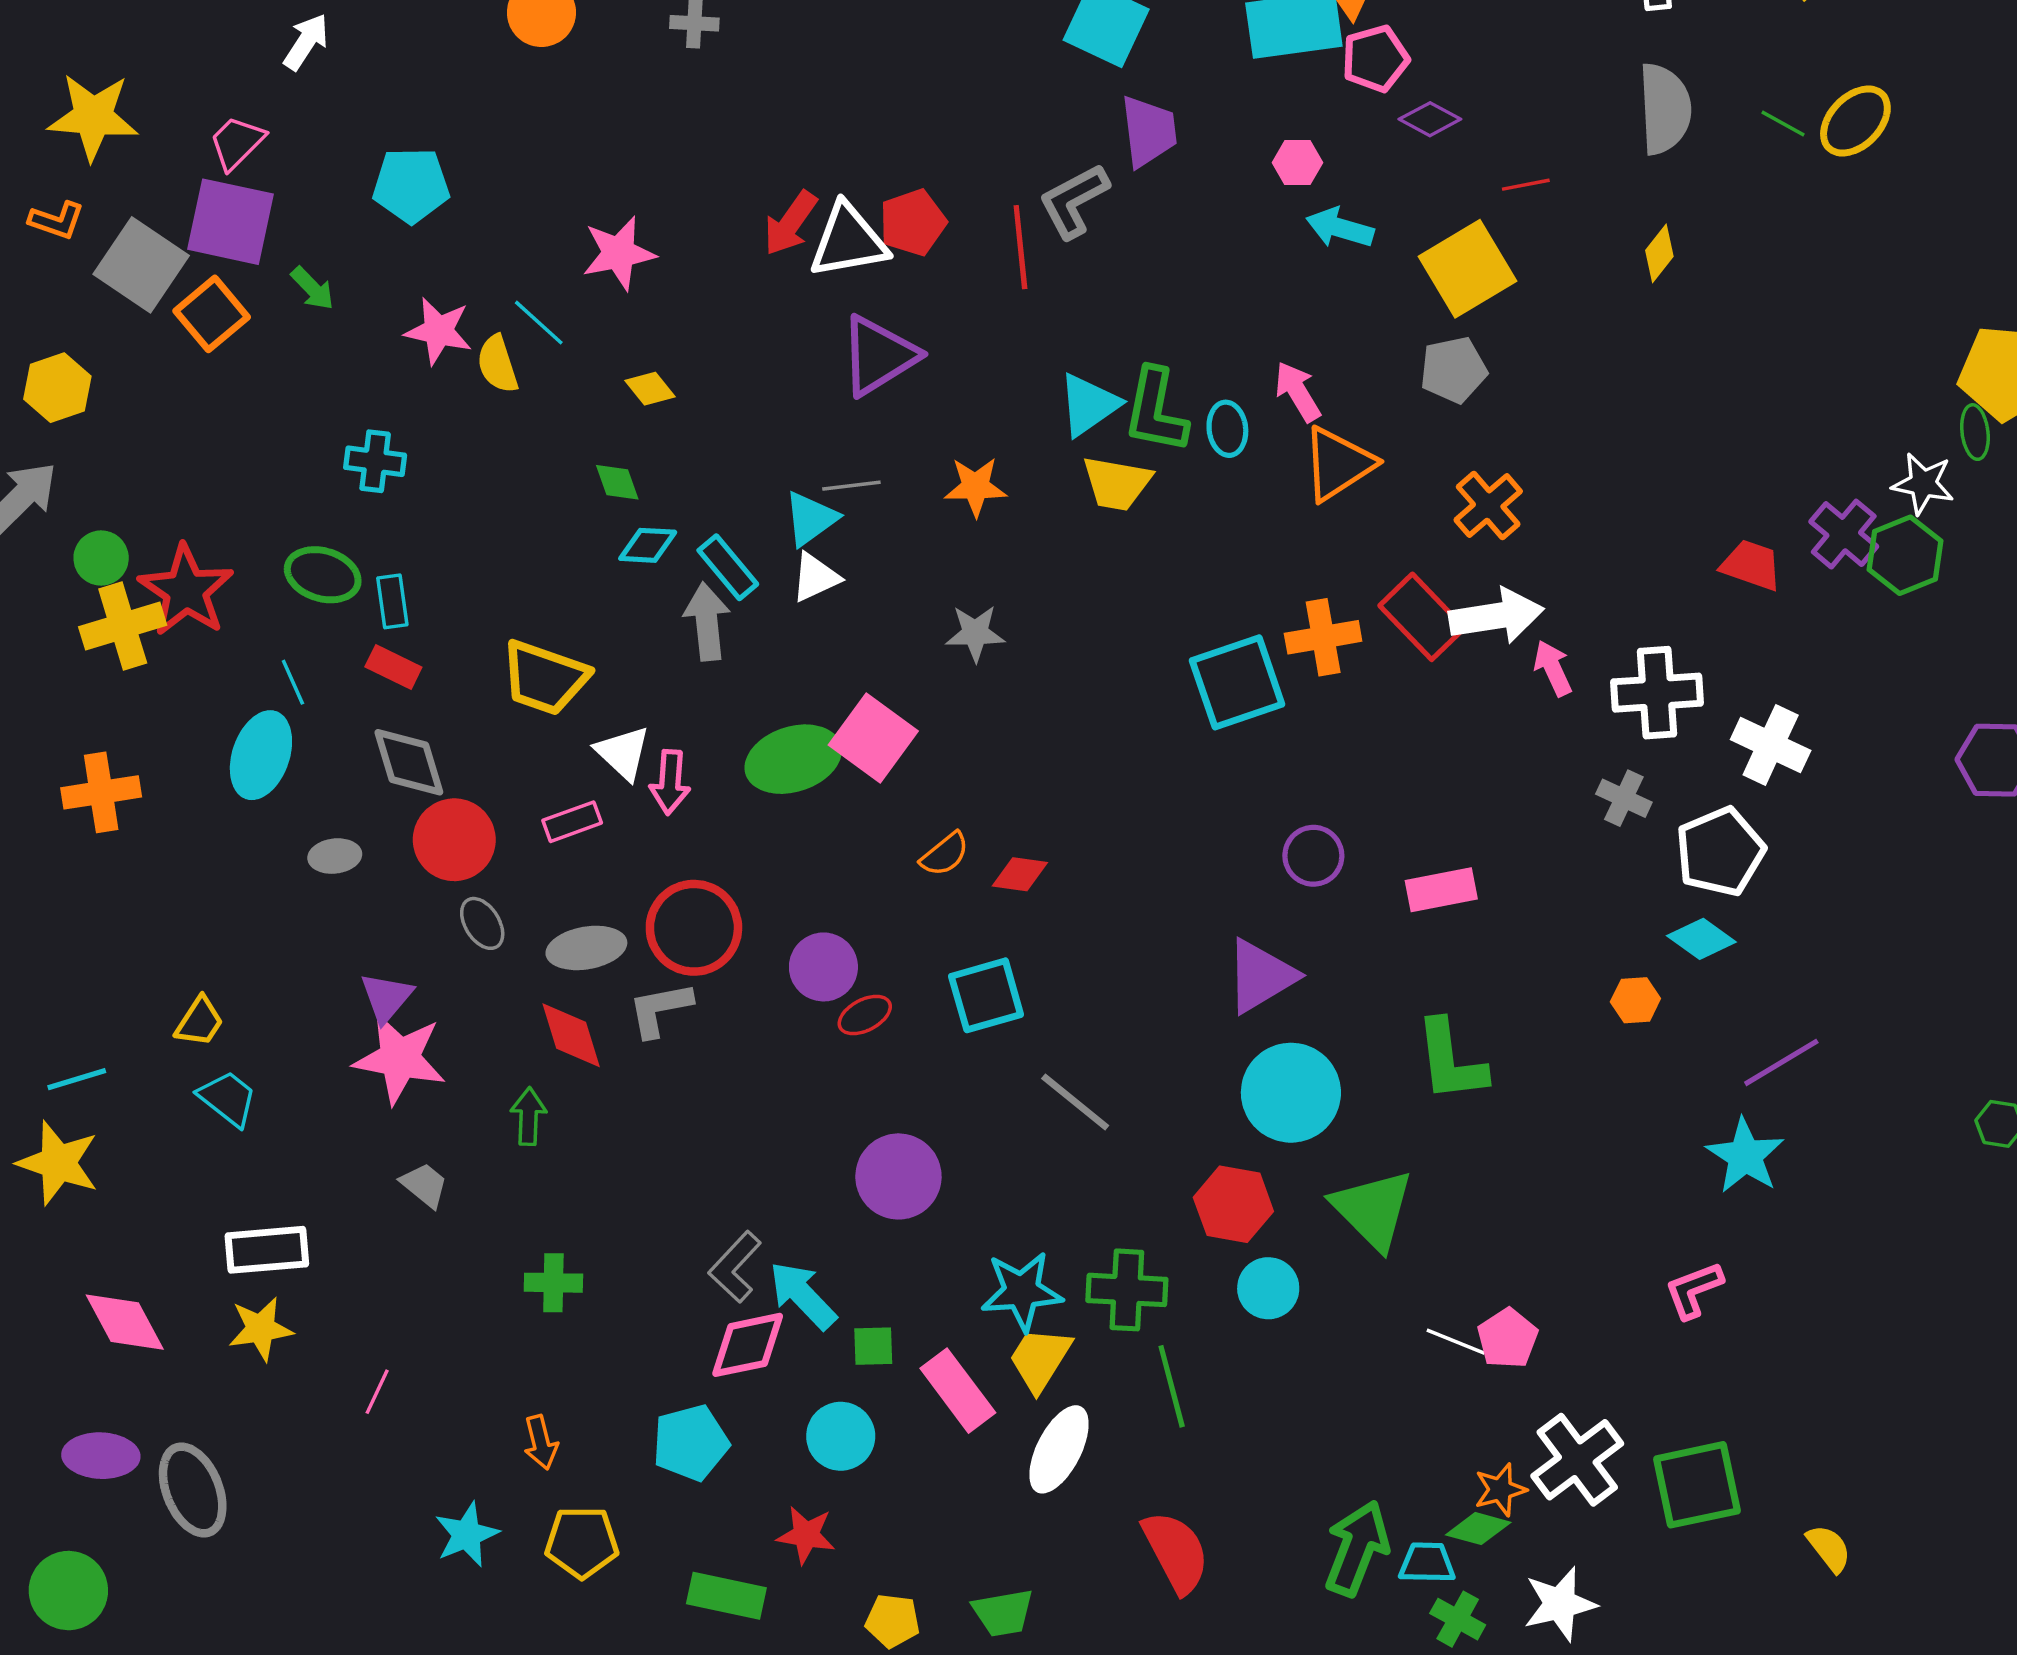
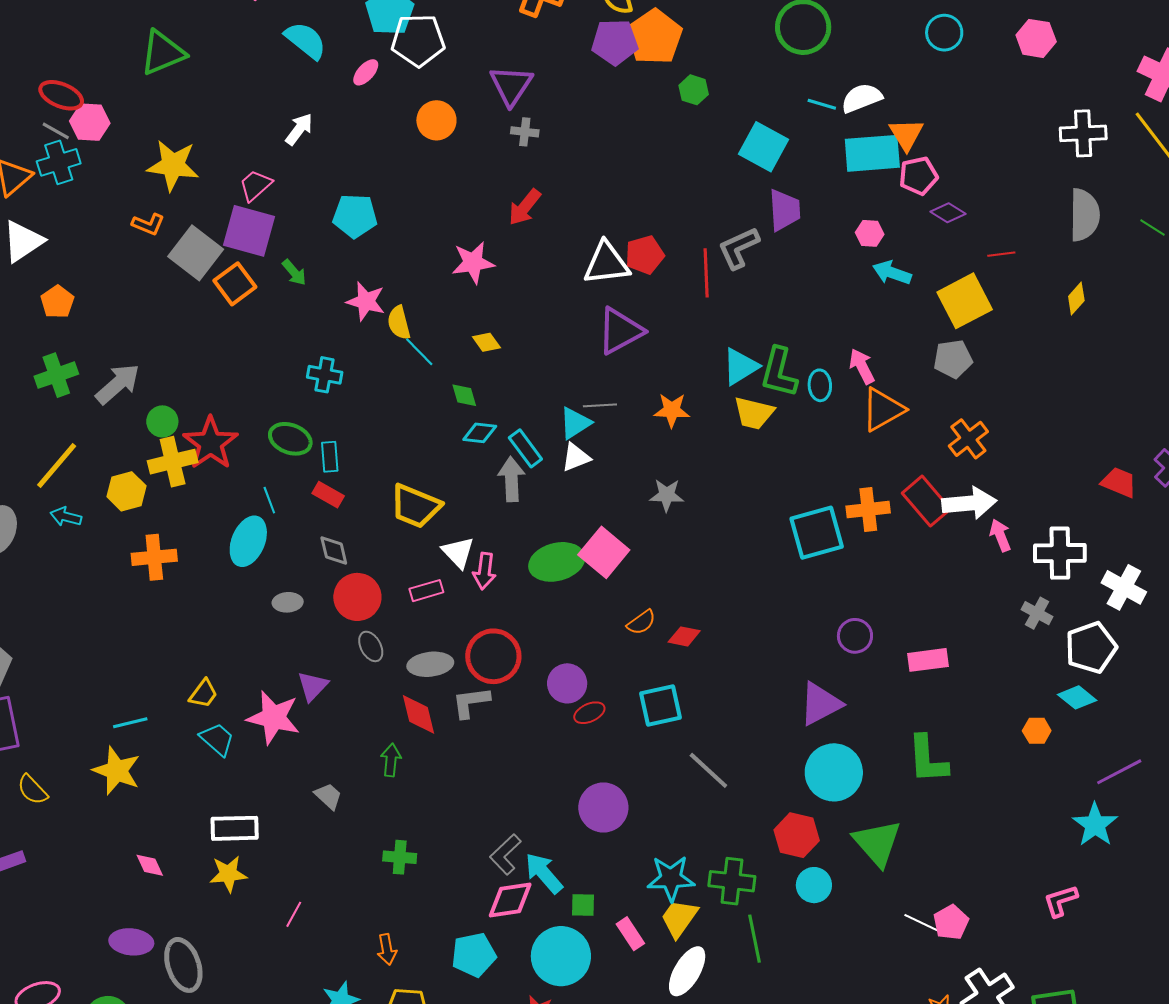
red arrow: (790, 223) -> (525, 207), moved
cyan line: (539, 323) -> (419, 352), moved
yellow hexagon: (57, 388) -> (126, 491), moved
gray diamond: (409, 762) -> (334, 550), size x0.7
pink star: (400, 1058) -> (273, 717), moved
pink diamond: (125, 1322) -> (150, 865), size x0.6
pink rectangle: (958, 1391) -> (630, 934), size x0.7
cyan circle: (841, 1436) -> (561, 956), size x1.5

